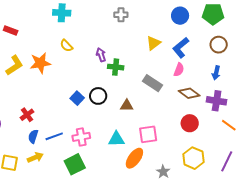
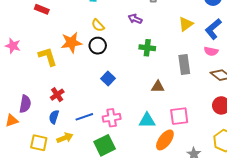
purple arrow: (101, 55) -> (135, 19), moved, turned -48
yellow L-shape: (14, 65) -> (48, 57), moved, turned -75
pink semicircle: (179, 70) -> (211, 51), turned 80
gray rectangle: (153, 83) -> (184, 64), turned 48
black circle: (98, 96) -> (98, 46), moved
blue semicircle: (33, 136) -> (54, 117), moved

